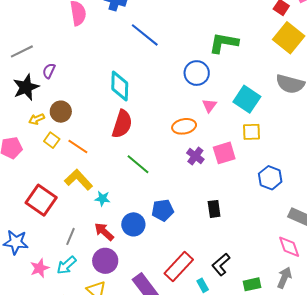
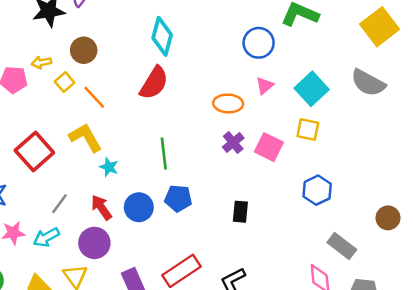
yellow arrow: (37, 119) -> (41, 62), moved
pink square: (224, 153) -> (269, 147), turned 30
green line: (138, 164) -> (164, 154), moved, turned 30

